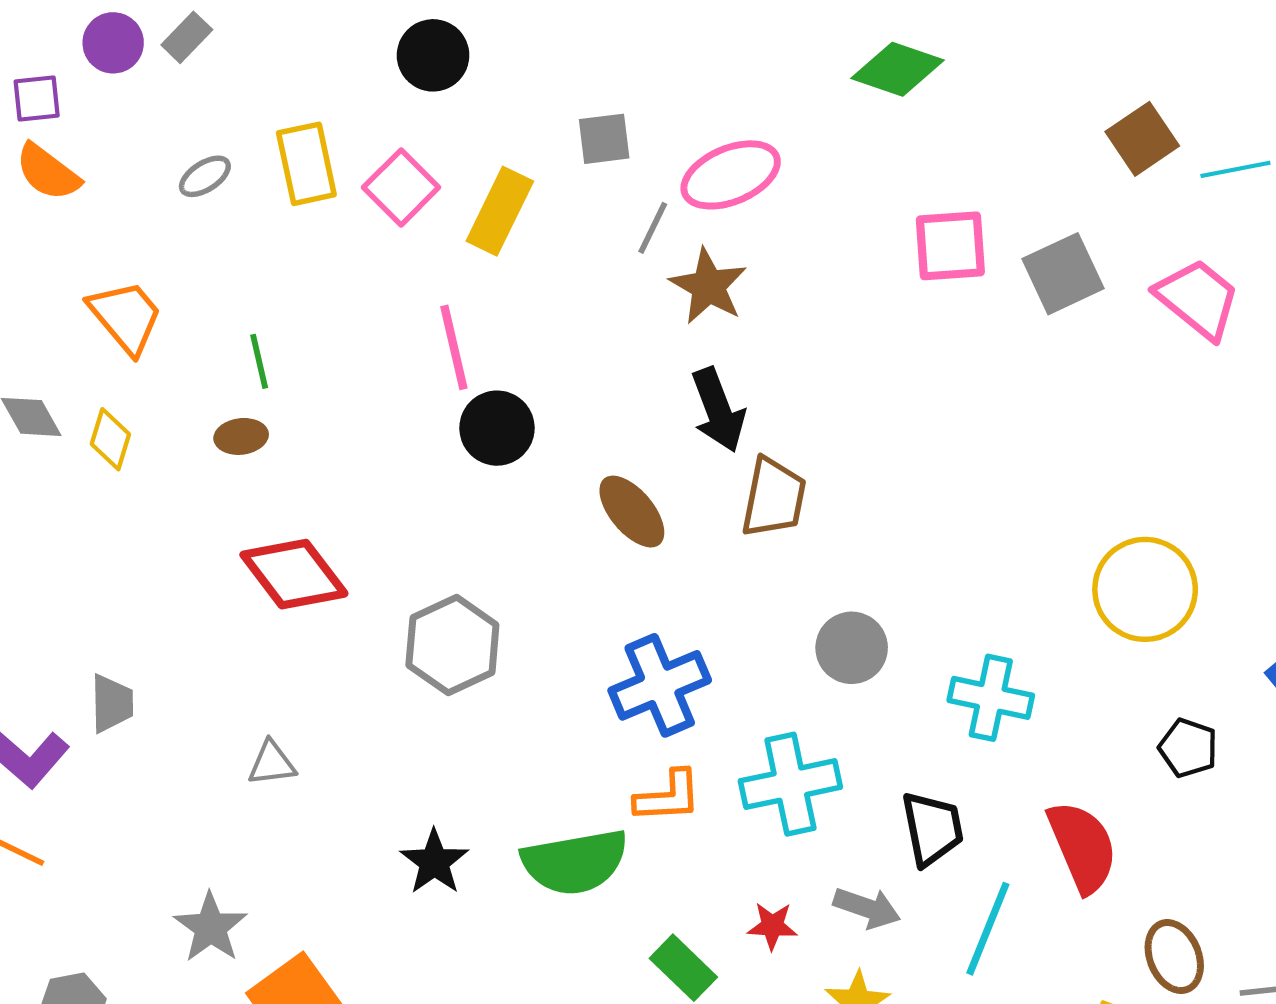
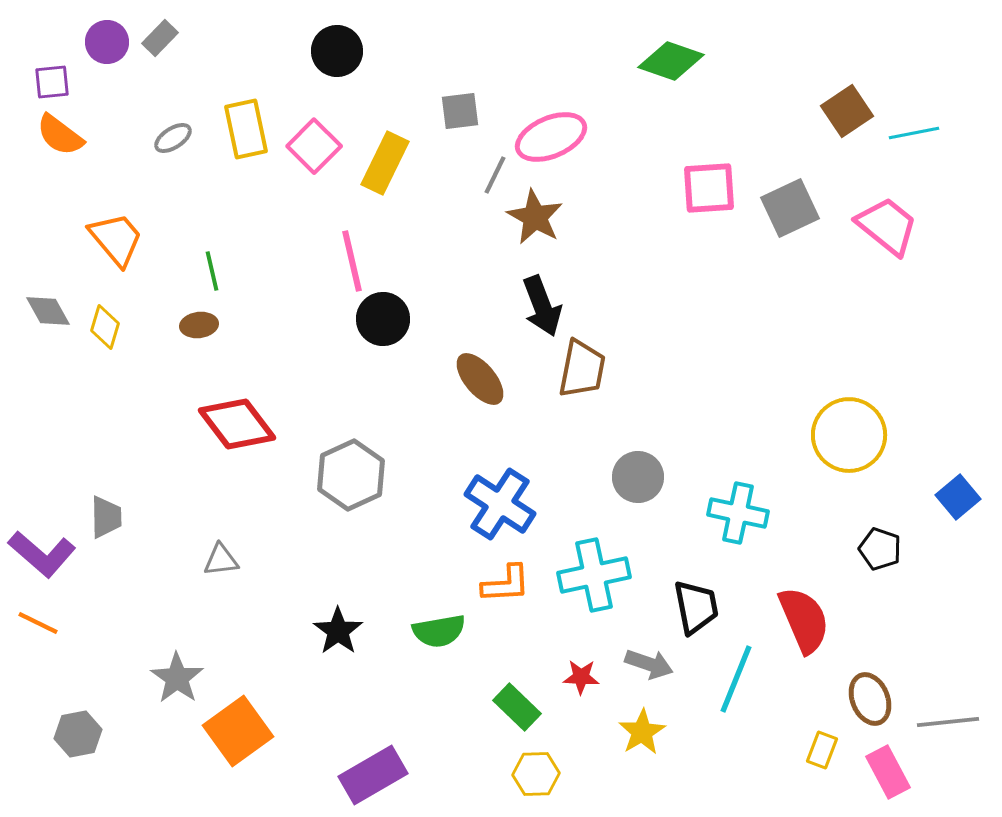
blue cross: (660, 685) -> (500, 504), turned -34
green semicircle: (575, 862) -> (439, 631), size x0.7

